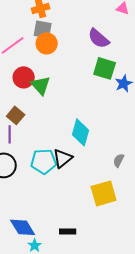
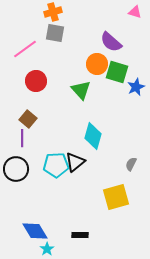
orange circle: (47, 43) -> (97, 64), moved
green triangle: (41, 85) -> (81, 90), moved

